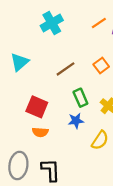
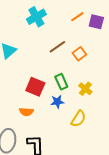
brown line: (66, 69) -> (57, 47), moved
red square: (37, 107) -> (35, 87), moved

